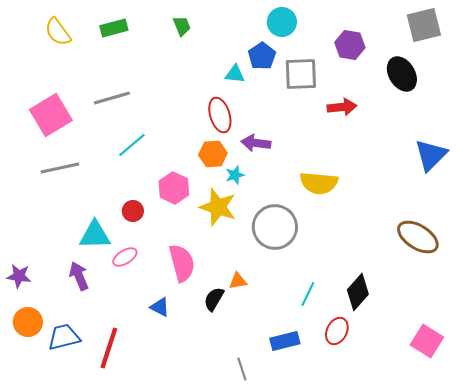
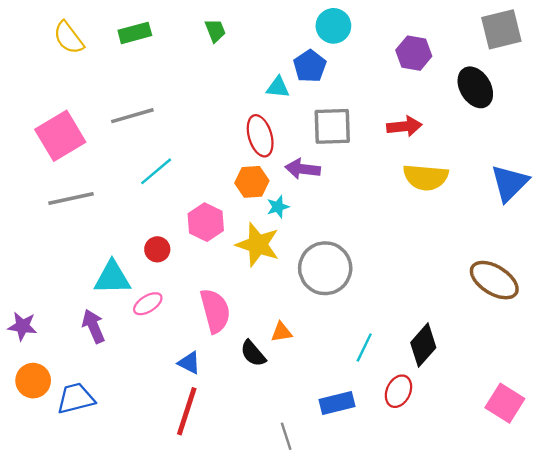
gray square: (301, 74) -> (332, 126), moved
yellow semicircle: (319, 183) -> (426, 177), moved
black semicircle: (214, 299) -> (253, 353), turned -70
red line: (109, 348) -> (187, 411), moved

